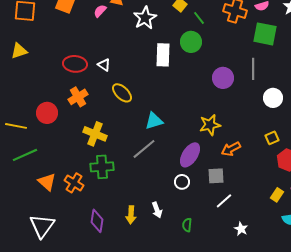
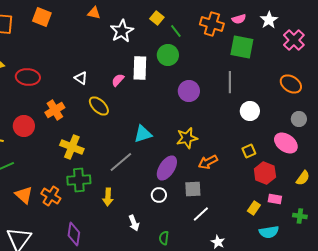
pink semicircle: (100, 11) -> (118, 80), moved
red ellipse: (75, 64) -> (28, 77), moved
purple circle: (223, 78) -> (189, 91), moved
cyan triangle: (154, 121) -> (143, 134), moved
yellow arrow: (131, 215) -> (108, 197), moved

